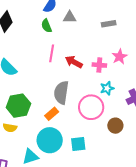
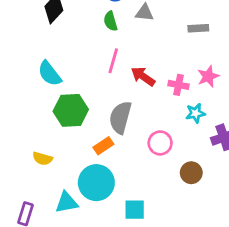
cyan star: (107, 88) -> (195, 113), moved
green hexagon: (18, 106) -> (71, 110), moved
pink circle: (91, 107) -> (160, 143), size x0.7
cyan square: (78, 144) -> (135, 210), moved

